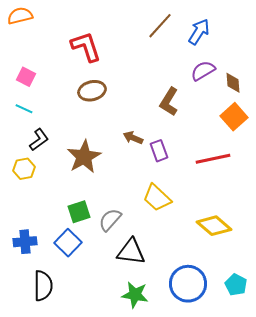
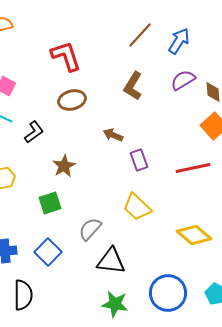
brown L-shape: (169, 102) -> (133, 86), moved
brown arrow: (133, 138) -> (113, 135), moved
black L-shape: (39, 140) -> (34, 132), moved
brown star: (84, 157) -> (64, 166), size x0.7
green square: (79, 212) -> (50, 203), moved

